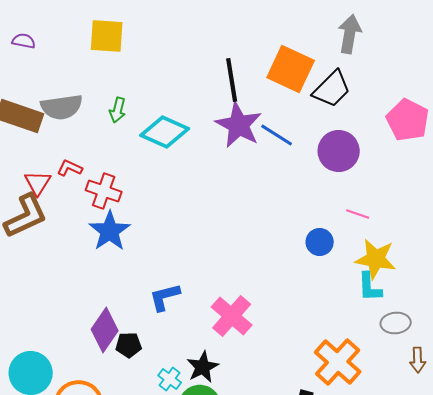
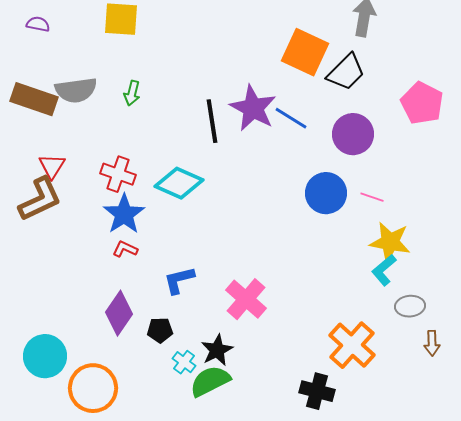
black line: (232, 80) -> (212, 121), moved
cyan diamond: (165, 132) -> (179, 183), moved
red L-shape: (70, 168) -> (125, 249), moved
blue circle: (320, 242) -> (326, 193), moved, size x1.5
cyan L-shape: (370, 287) -> (384, 270), turned 52
black pentagon: (129, 345) -> (160, 330), moved

